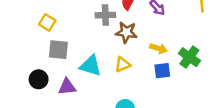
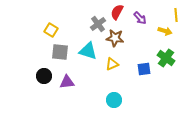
gray cross: (105, 15) -> (98, 24), turned -35
yellow arrow: (158, 48) -> (165, 31), moved
cyan triangle: (91, 66) -> (88, 51), moved

